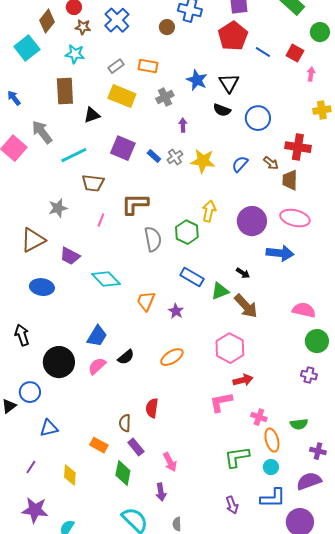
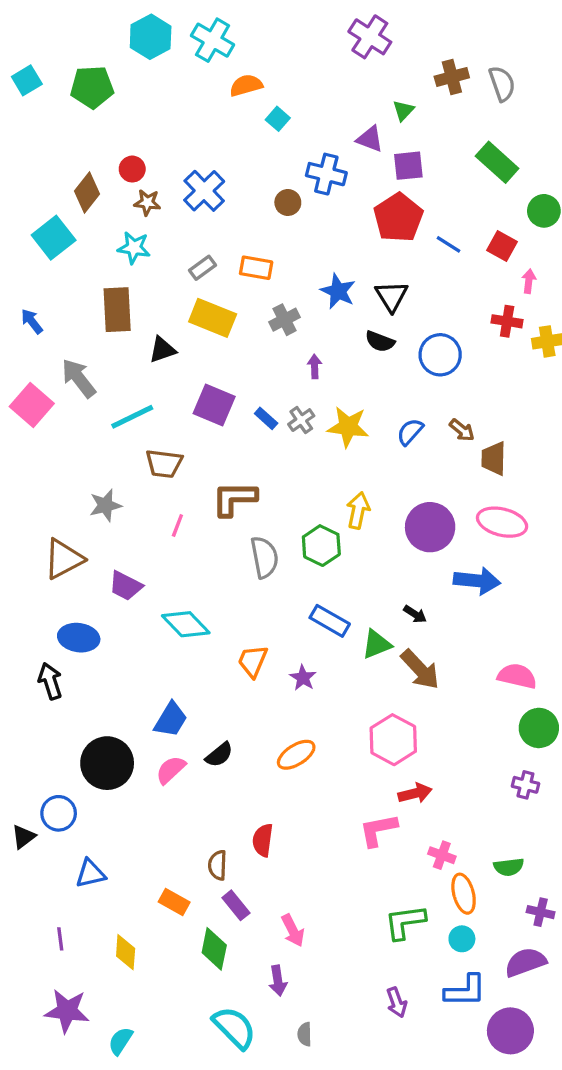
red cross: (298, 147) -> (507, 321), moved, size x0.7
black arrow: (22, 335) -> (50, 681), moved
purple line: (31, 467) -> (60, 939), turned -40

